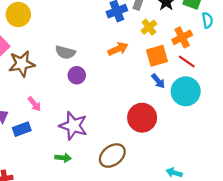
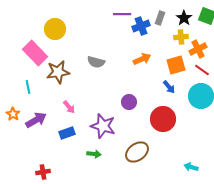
yellow cross: (149, 27) -> (181, 37), moved, turned 32
purple circle: (77, 75) -> (129, 102), moved
blue arrow: (158, 81) -> (169, 87), moved
blue rectangle: (22, 129) -> (67, 133), moved

